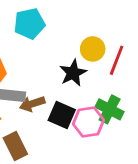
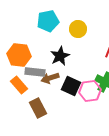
yellow circle: (93, 49) -> (78, 29), moved
black star: (73, 73) -> (60, 56), moved

